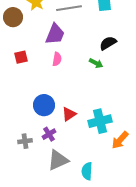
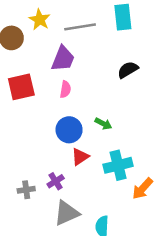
red square: (21, 57) -> (21, 87), size x1.6
green arrow: (96, 63) -> (103, 124), moved
blue circle: (44, 105) -> (69, 130), moved

